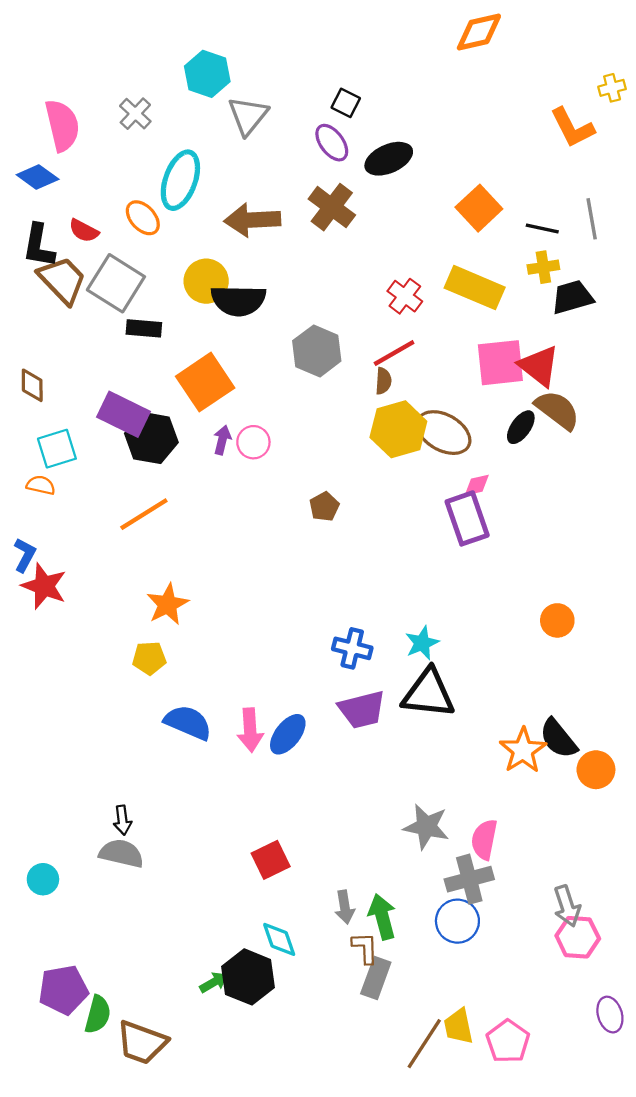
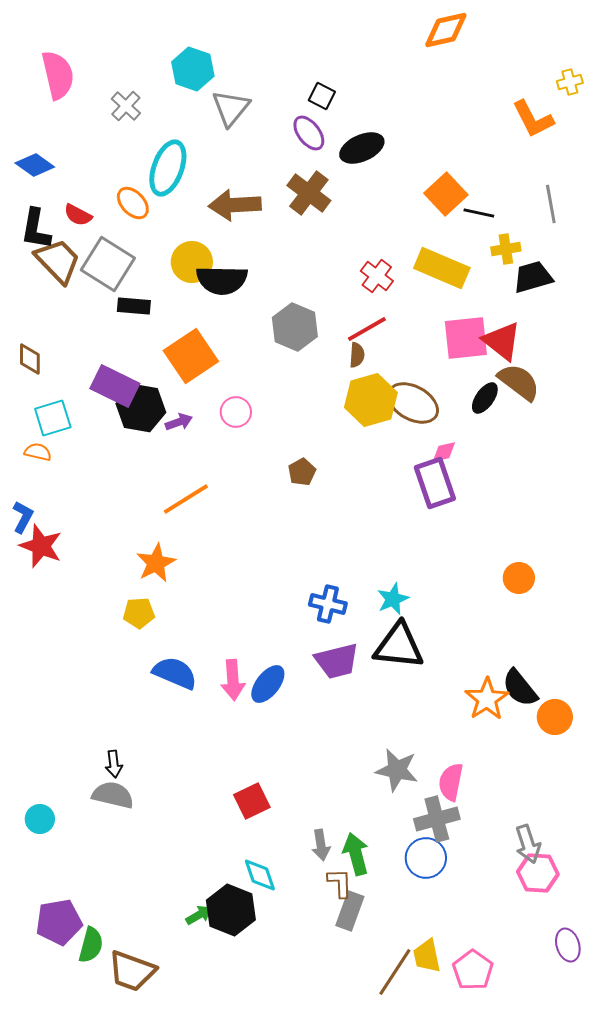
pink semicircle: (62, 125) -> (58, 75), moved
black line: (542, 229) -> (479, 213), moved
purple arrow: (222, 440) -> (179, 422), moved, turned 56
orange line: (144, 514) -> (186, 499), moved

